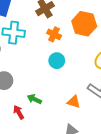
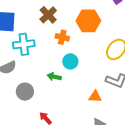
green arrow: (34, 99) -> (54, 77), moved

